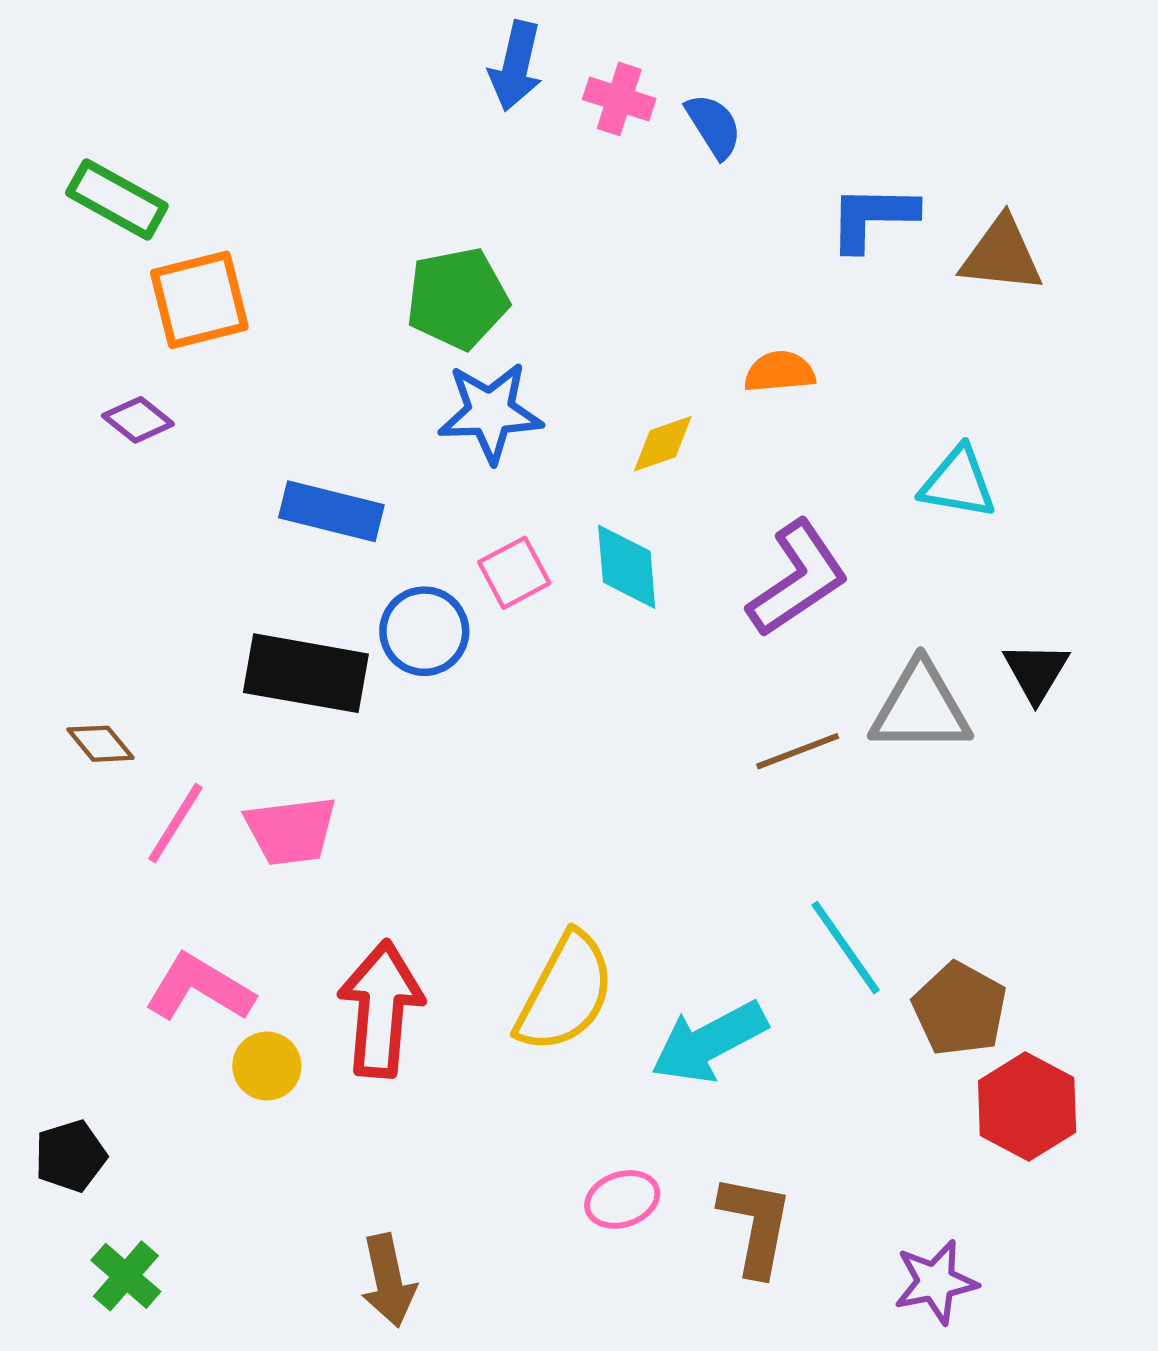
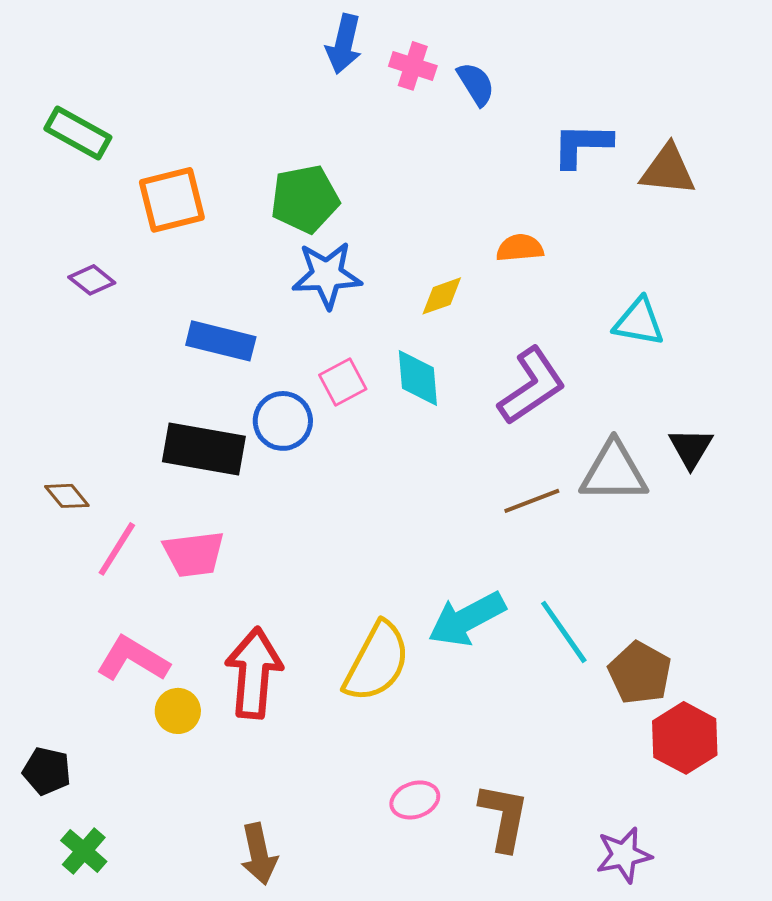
orange square: (199, 300) -> (172, 200), moved
cyan arrow: (709, 1042) -> (467, 619), moved
black pentagon: (70, 1156) -> (47, 771), turned 30

